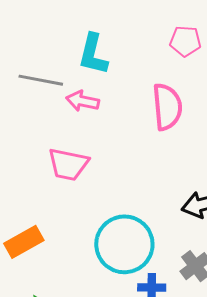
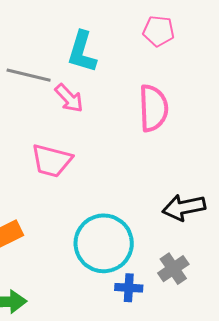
pink pentagon: (185, 41) -> (158, 31), moved
pink arrow: (83, 101) -> (69, 98), turned -148

